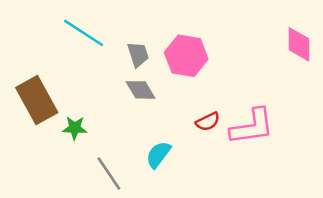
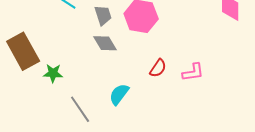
red semicircle: (208, 122) -> (158, 68), turned -30
pink L-shape: (252, 127) -> (193, 72), size x0.6

